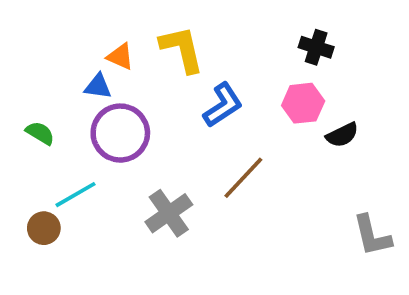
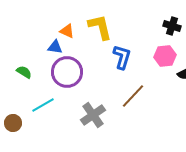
blue L-shape: (223, 105) -> (122, 57), turned -40
brown circle: (44, 228) -> (13, 123), moved

